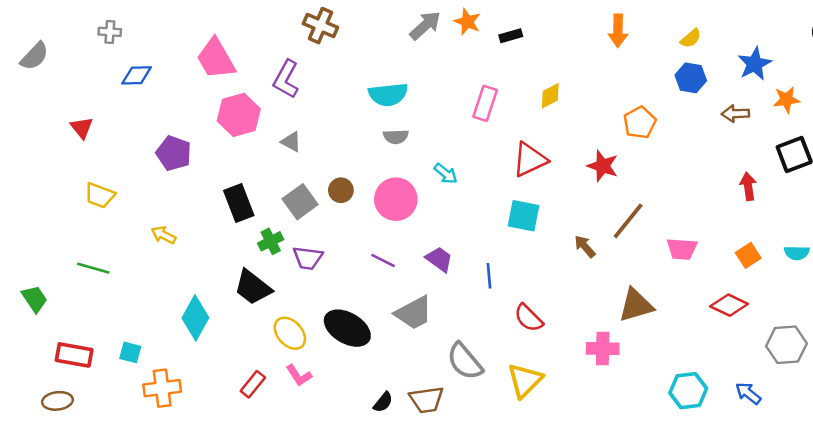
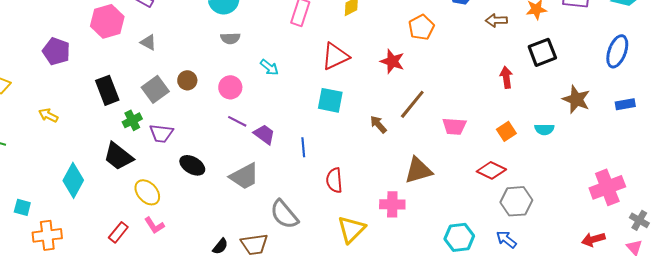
pink circle: (396, 199) -> (230, 87), size x0.7
purple line: (383, 260) -> (237, 121), moved
red semicircle: (529, 318) -> (334, 180), turned 40
black ellipse: (347, 328) -> (192, 165), moved, size x0.7
gray hexagon: (787, 345) -> (516, 201), moved
yellow triangle: (525, 380) -> (351, 229), moved

